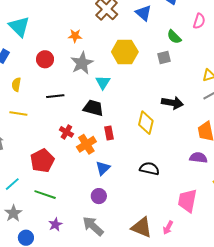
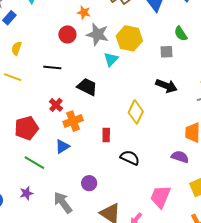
red circle: (45, 59) -> (67, 34), moved
gray star: (82, 63) -> (98, 34), moved, turned 30
cyan triangle: (103, 82) -> (111, 59), moved
black arrow: (172, 103) -> (166, 86), moved
red rectangle: (109, 133) -> (106, 135), moved
blue triangle: (103, 168) -> (62, 146), moved
green line: (45, 195) -> (34, 163), moved
purple circle: (99, 196) -> (89, 183), moved

